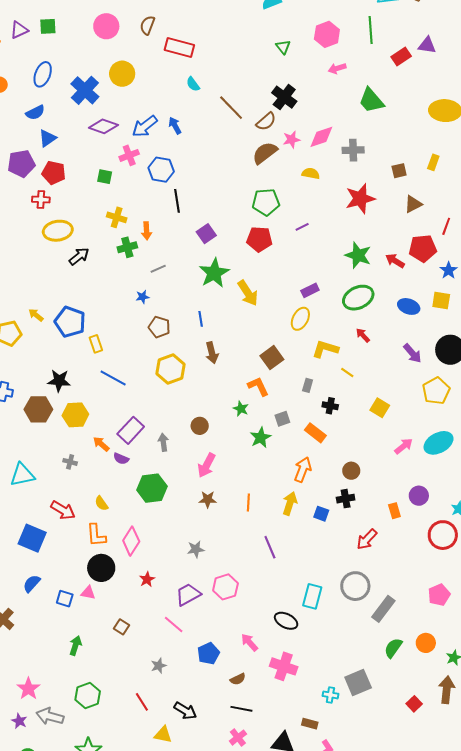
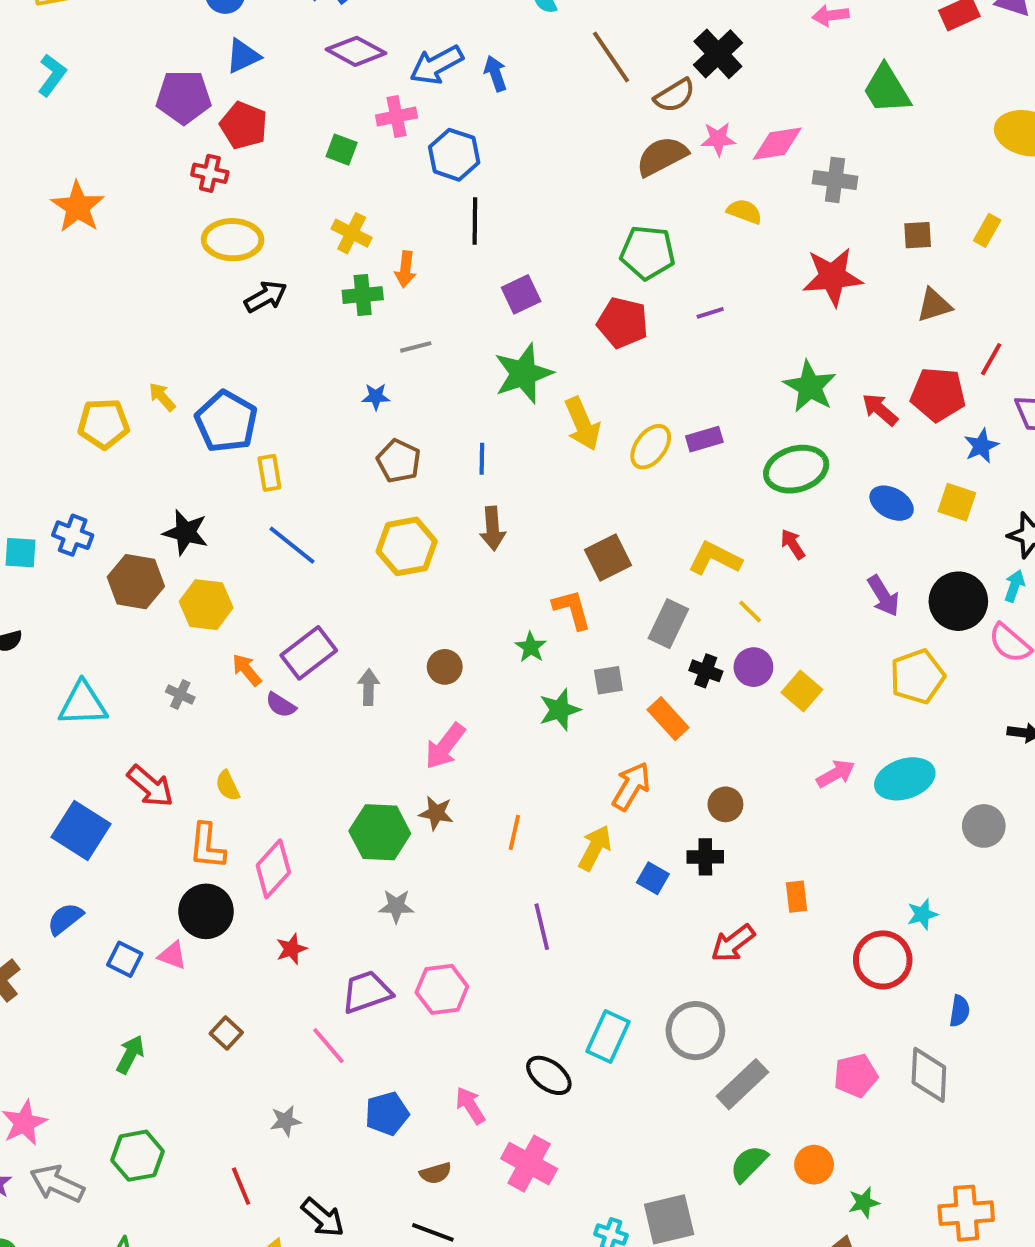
yellow ellipse: (300, 319) -> (651, 447), moved
gray rectangle: (308, 385) -> (668, 624), size x1.6
green hexagon: (152, 488) -> (380, 832), moved
purple circle: (419, 496) -> (753, 667), moved

